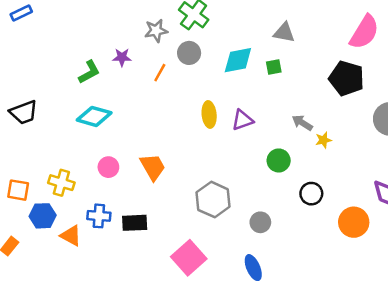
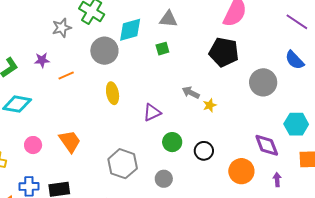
gray circle: (189, 53) -> (104, 51), moved, size x1.4
purple star: (122, 57) -> (42, 60), moved
cyan diamond: (238, 60) -> (130, 30), moved
orange line: (160, 73) -> (66, 75), moved, turned 42
purple triangle: (242, 120) -> (152, 112), moved
green circle: (279, 160) -> (172, 142), moved

